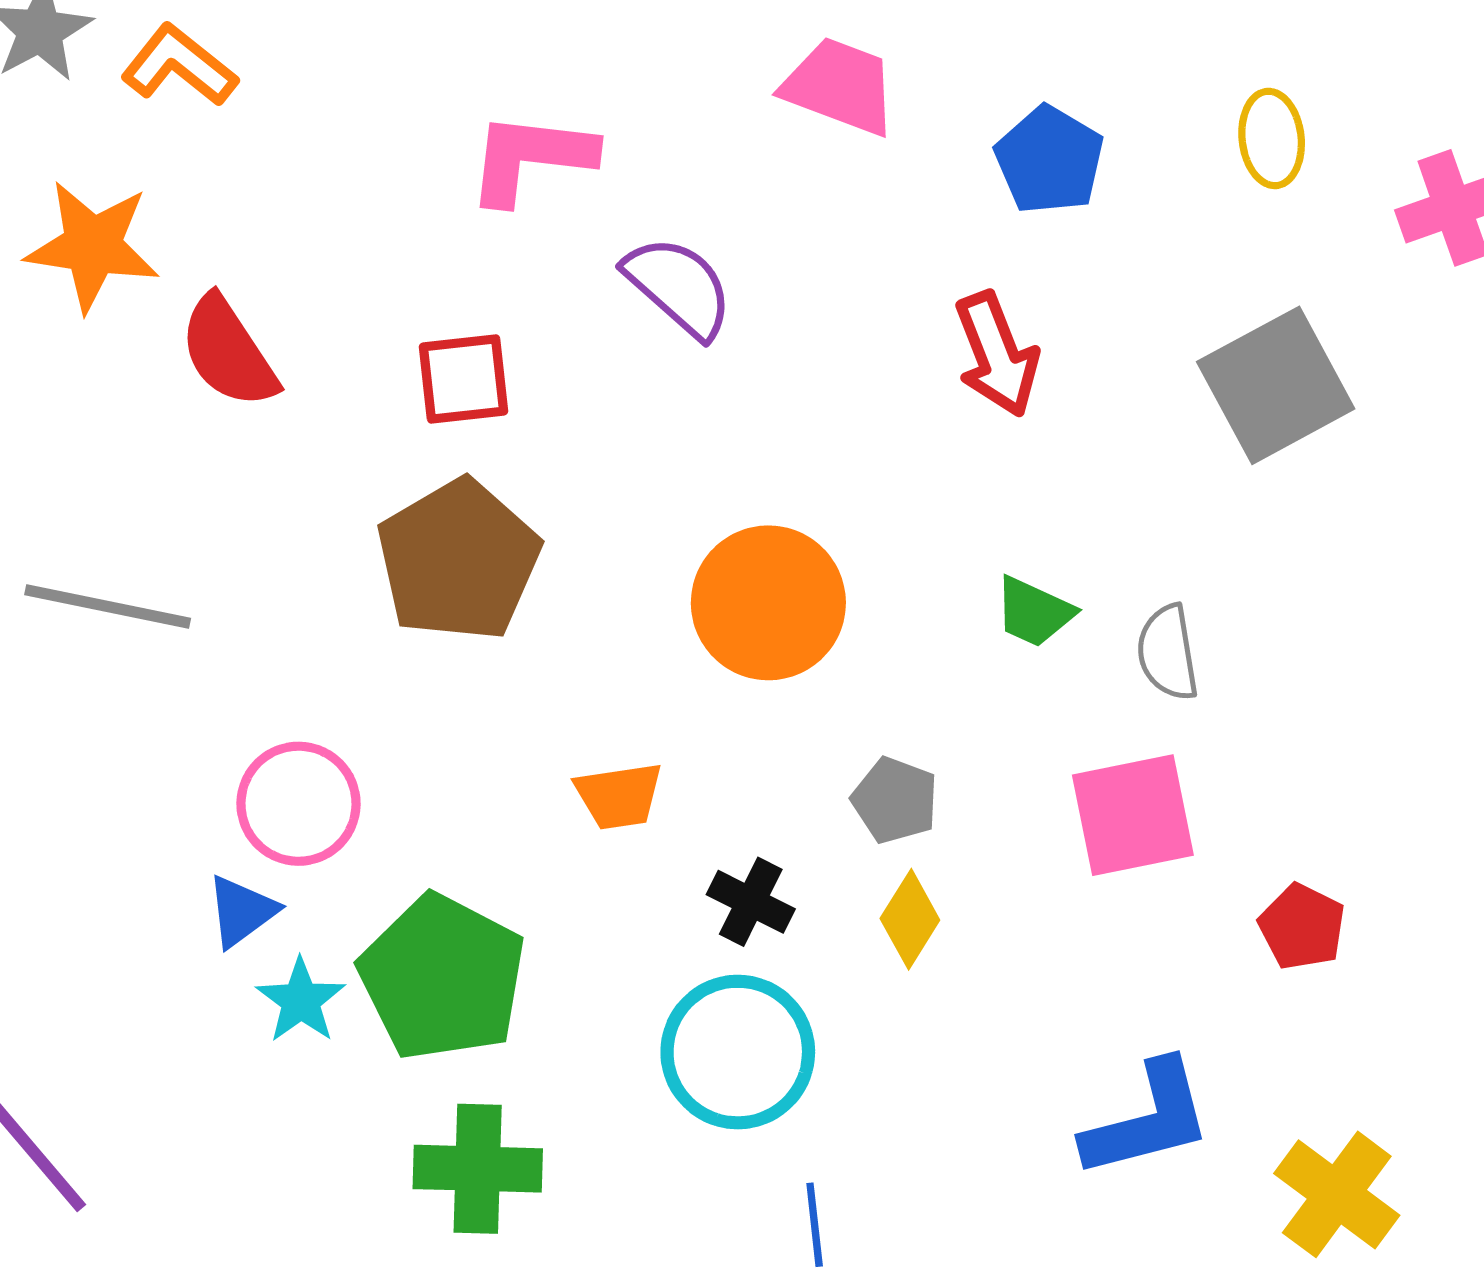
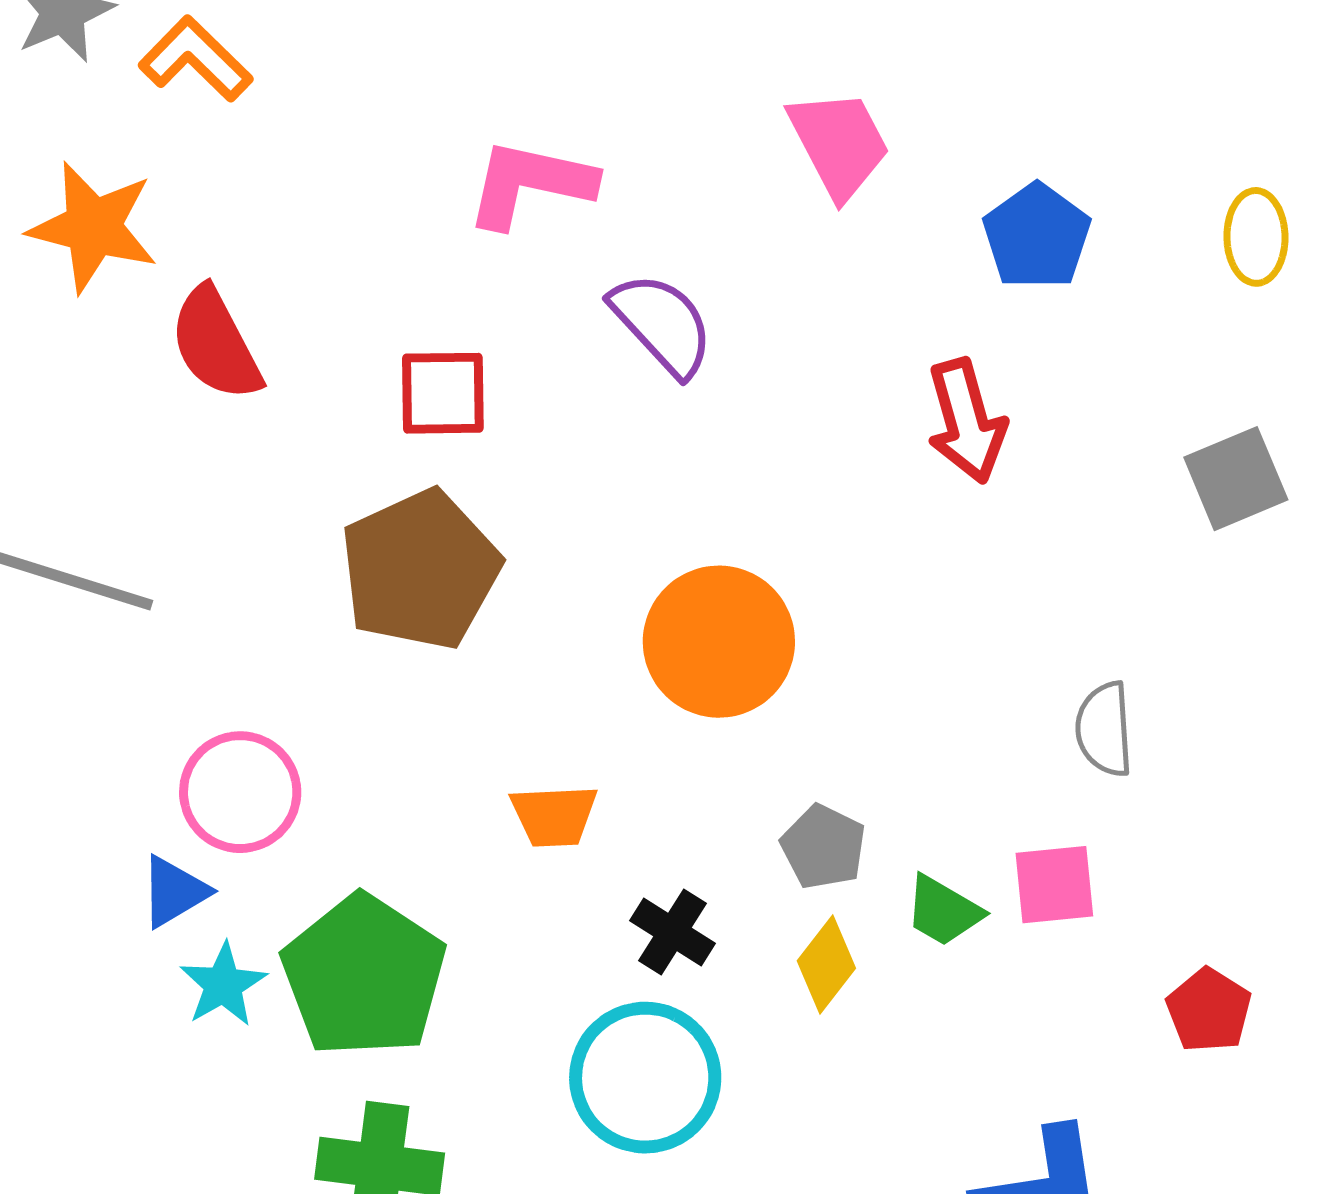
pink trapezoid: (840, 86) -> (839, 144), turned 36
gray square: (1276, 385) -> (1236, 479), size x0.7
green trapezoid: (1034, 612) -> (943, 911), moved
pink square: (1133, 815) -> (1054, 885), size x0.7

